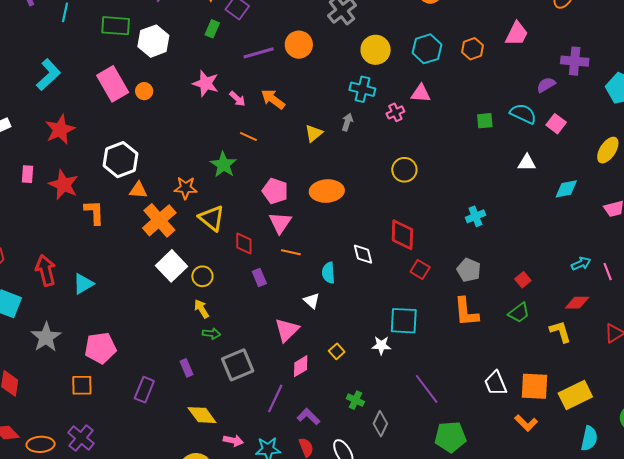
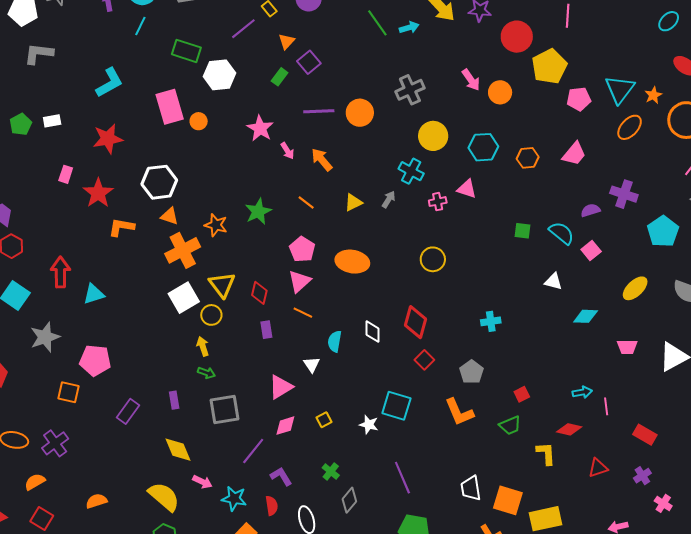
orange line: (248, 136) -> (306, 203), moved
orange L-shape: (94, 212) -> (121, 227), turned -92
yellow triangle: (212, 218) -> (222, 285), moved
orange L-shape: (466, 312) -> (459, 412), turned -32

